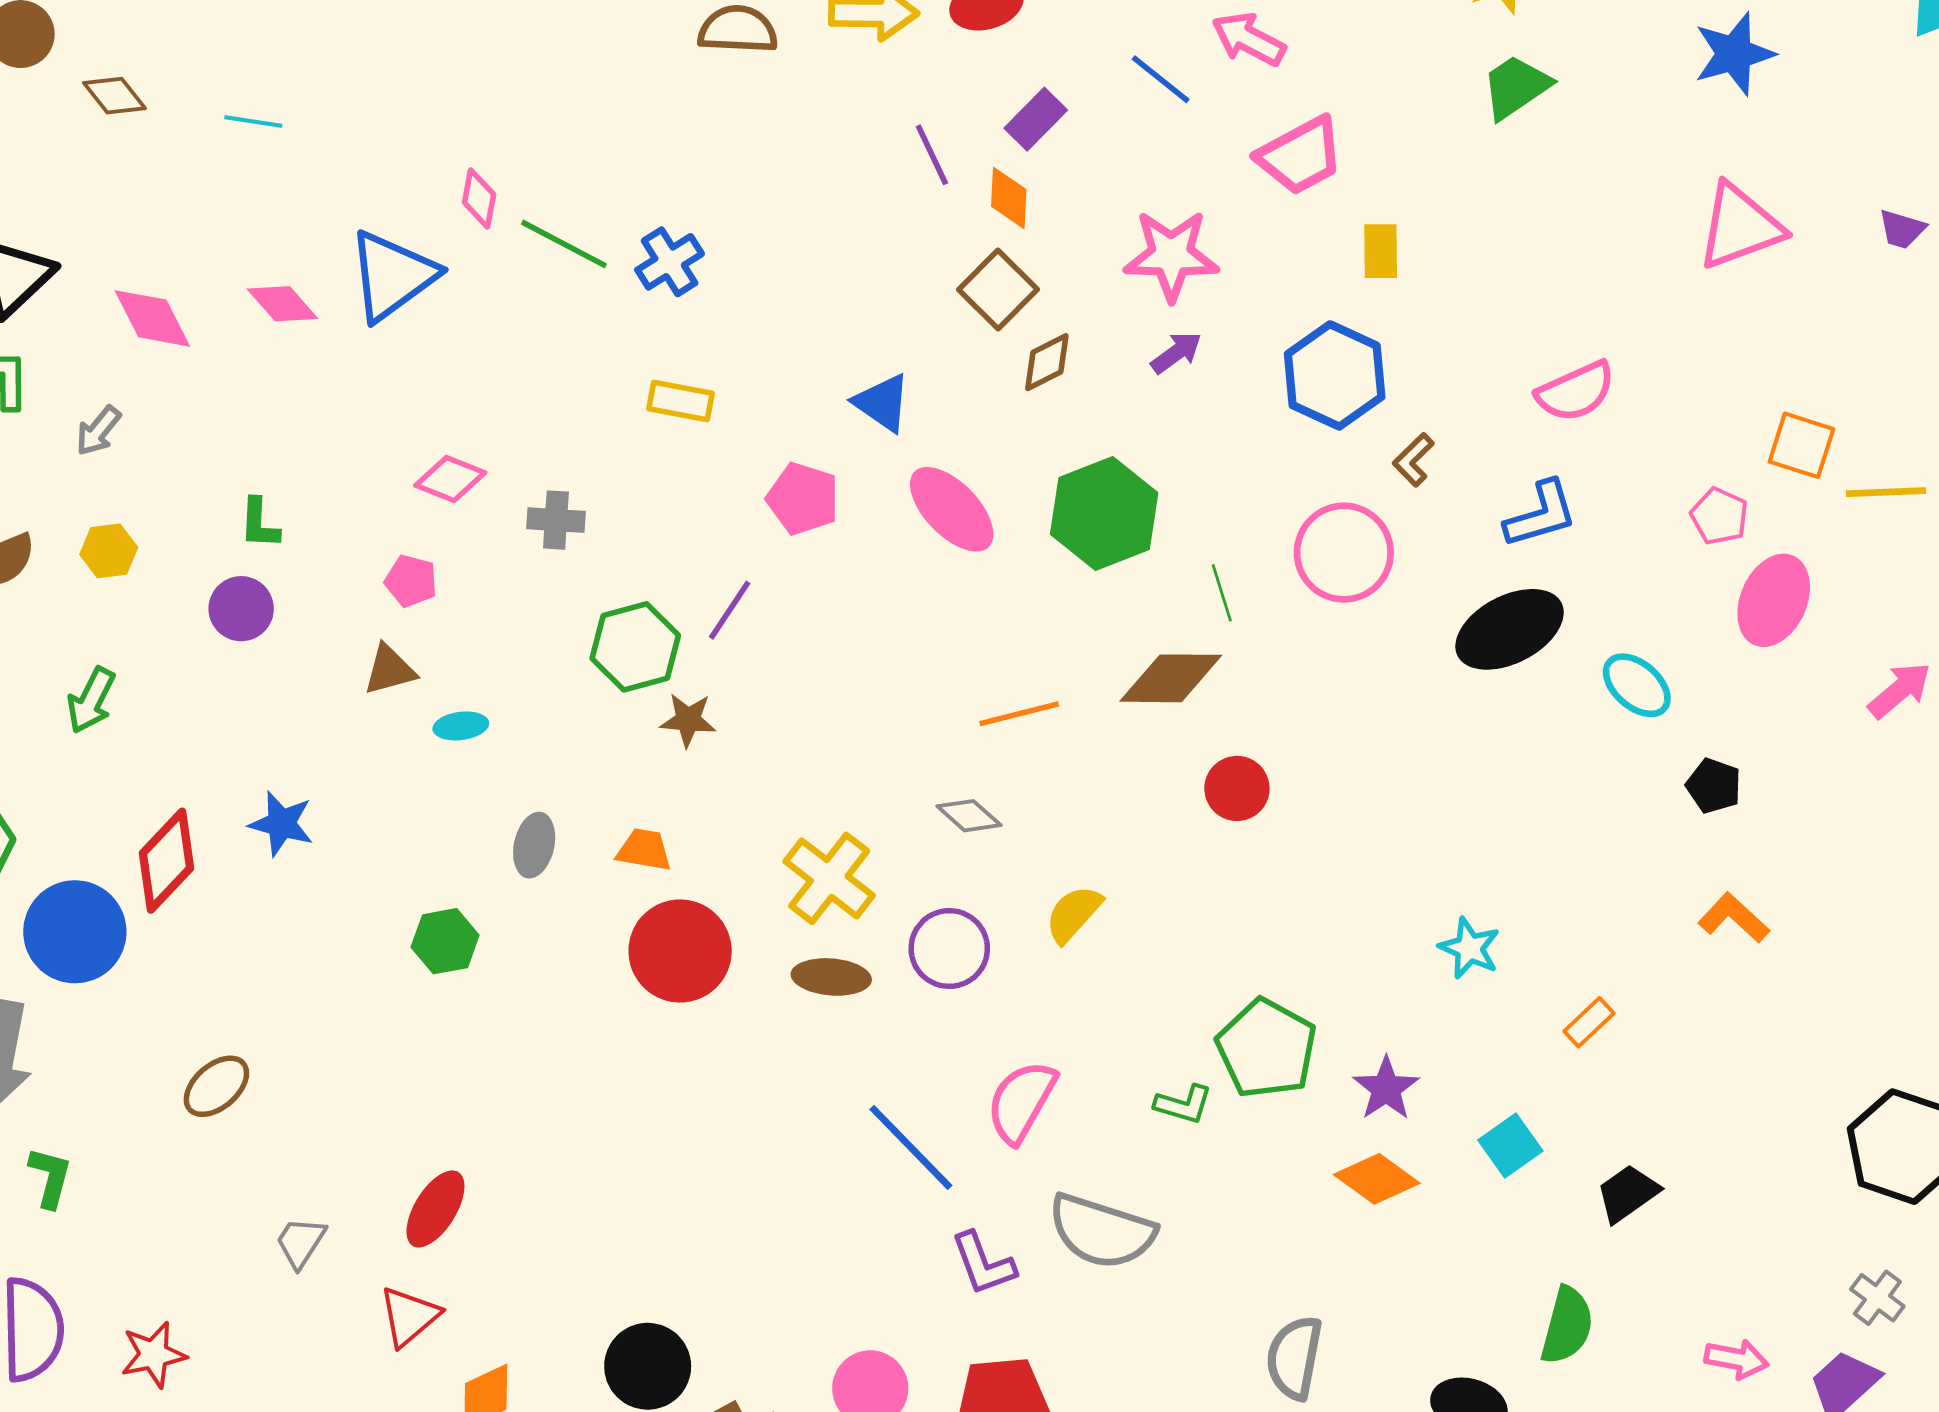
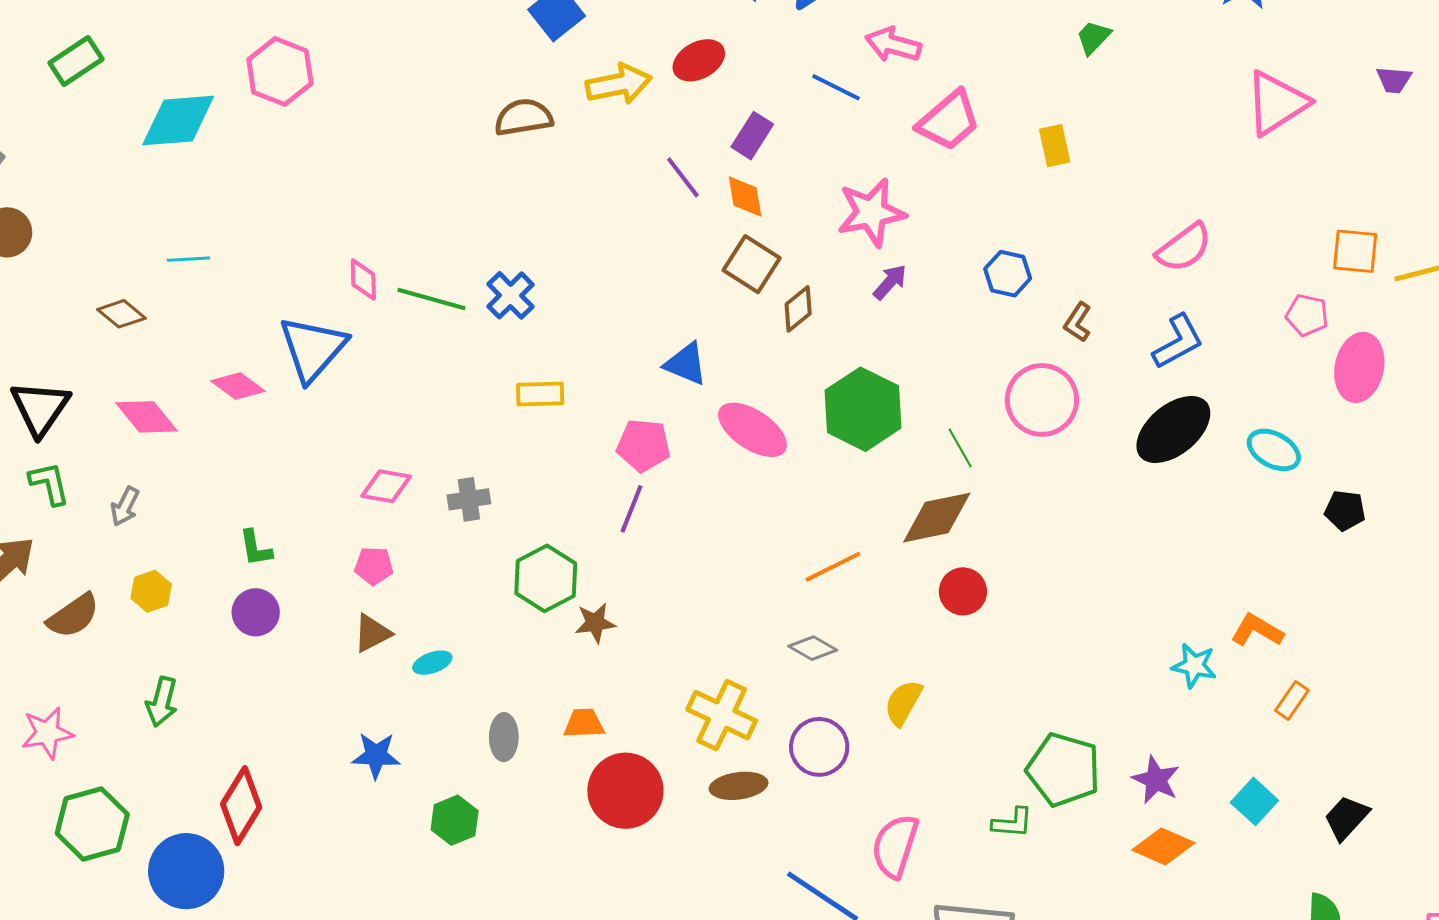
green trapezoid: (1516, 87) -> (1093, 37), size x0.7
brown diamond: (114, 96) -> (121, 314), moved
yellow rectangle: (1381, 251) -> (1055, 146), moved
blue hexagon: (1335, 375) -> (1008, 274), size x0.6
purple line: (730, 610) -> (631, 509), moved
red circle: (1237, 788) -> (963, 591), moved
blue star: (281, 824) -> (376, 755), moved
orange L-shape: (1734, 918) -> (1257, 630), moved

